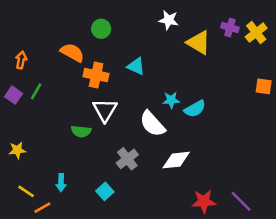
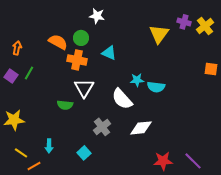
white star: (169, 20) -> (97, 16), moved
green circle: (101, 29) -> (81, 38), moved
yellow triangle: (199, 43) -> (159, 34), turned 35
cyan semicircle: (195, 109) -> (156, 87), turned 36
yellow star: (17, 150) -> (14, 120), size x1.5

